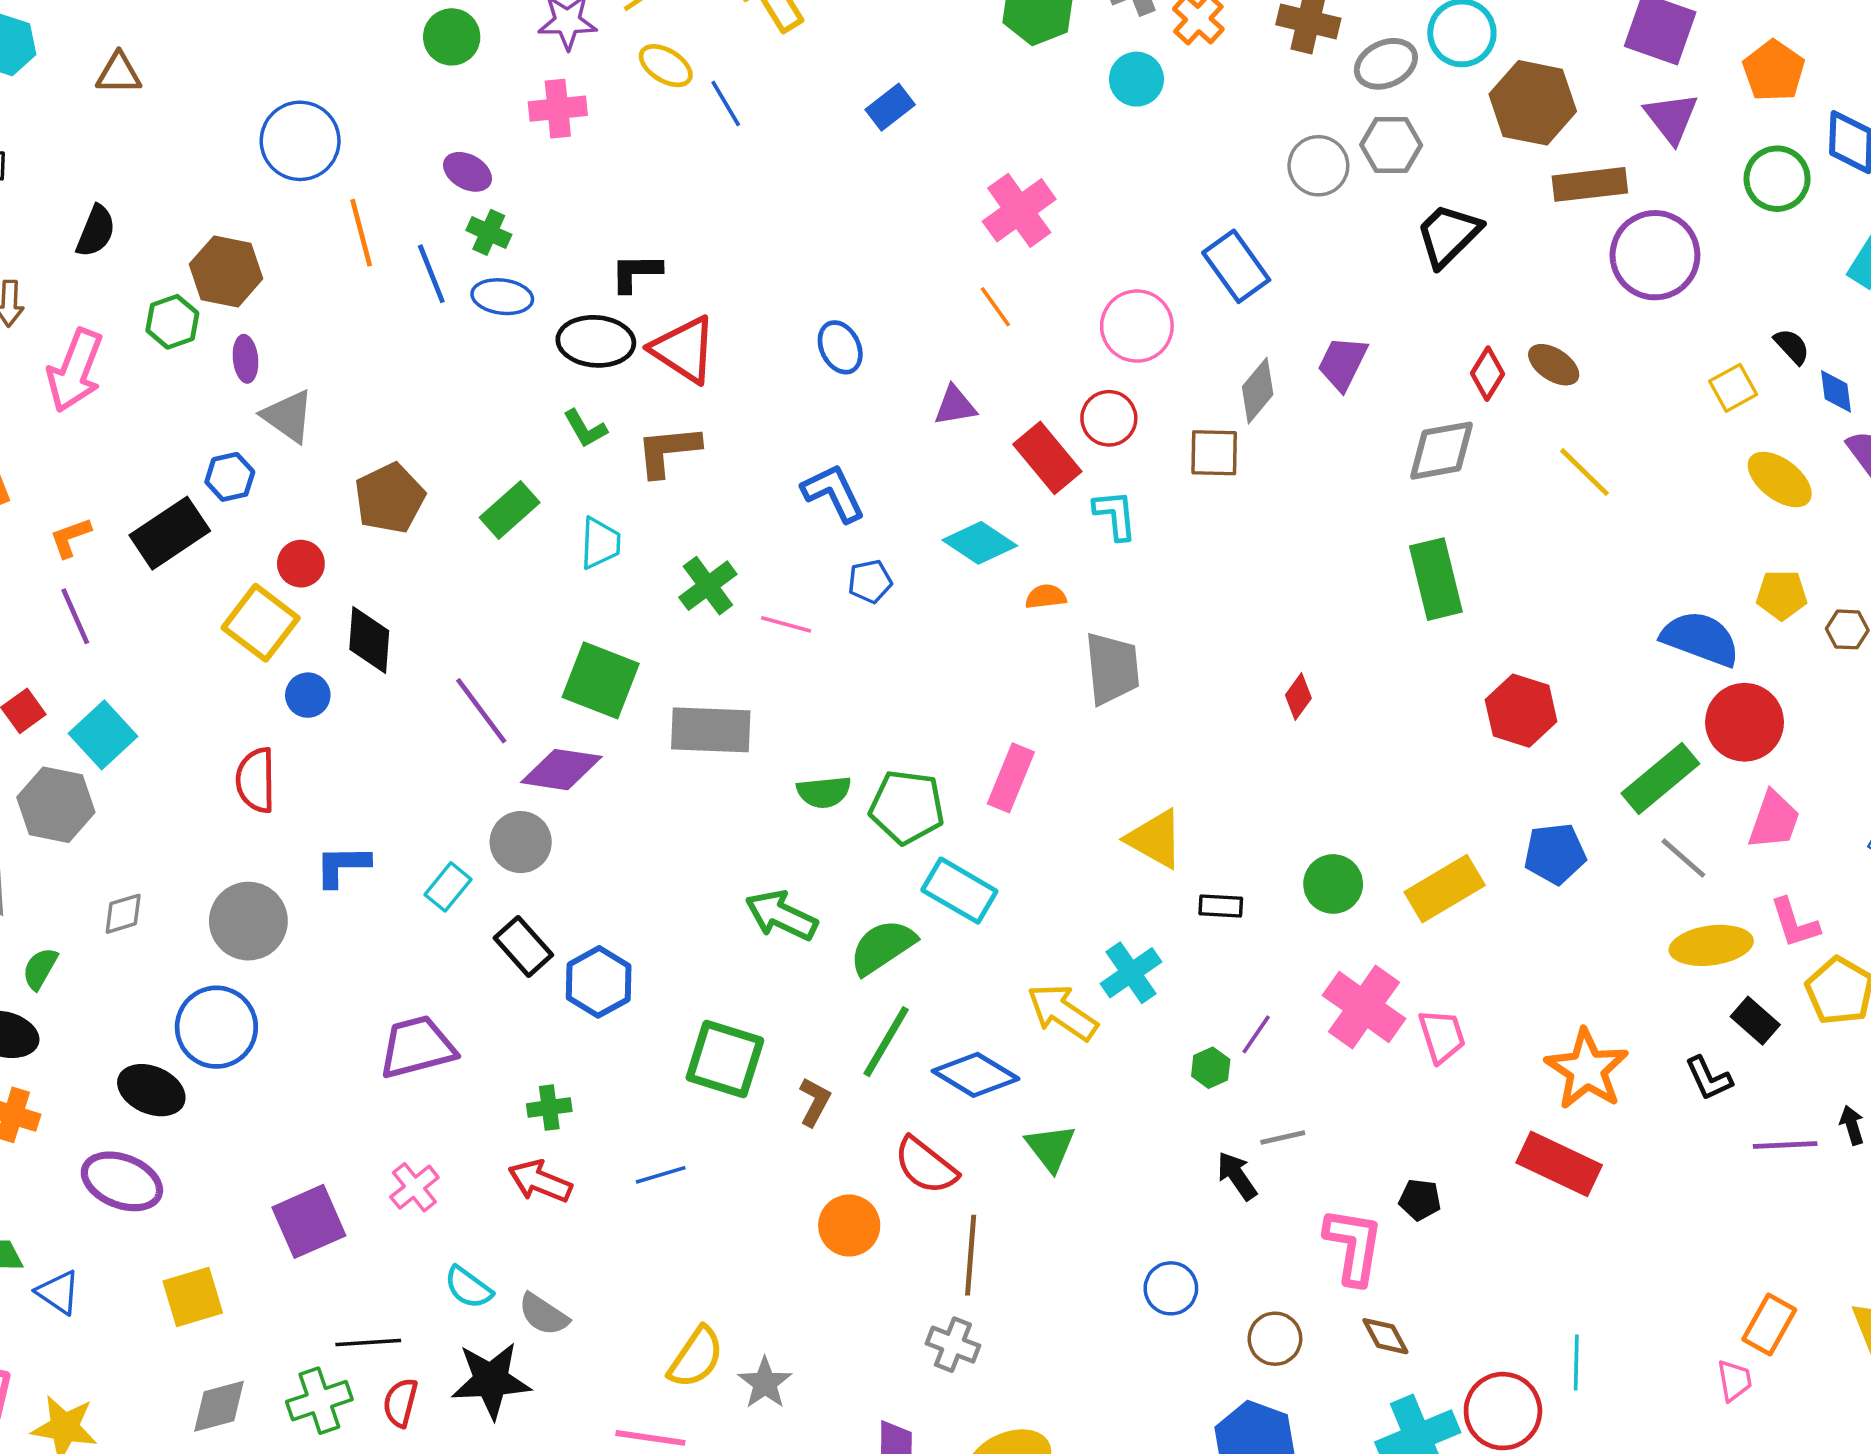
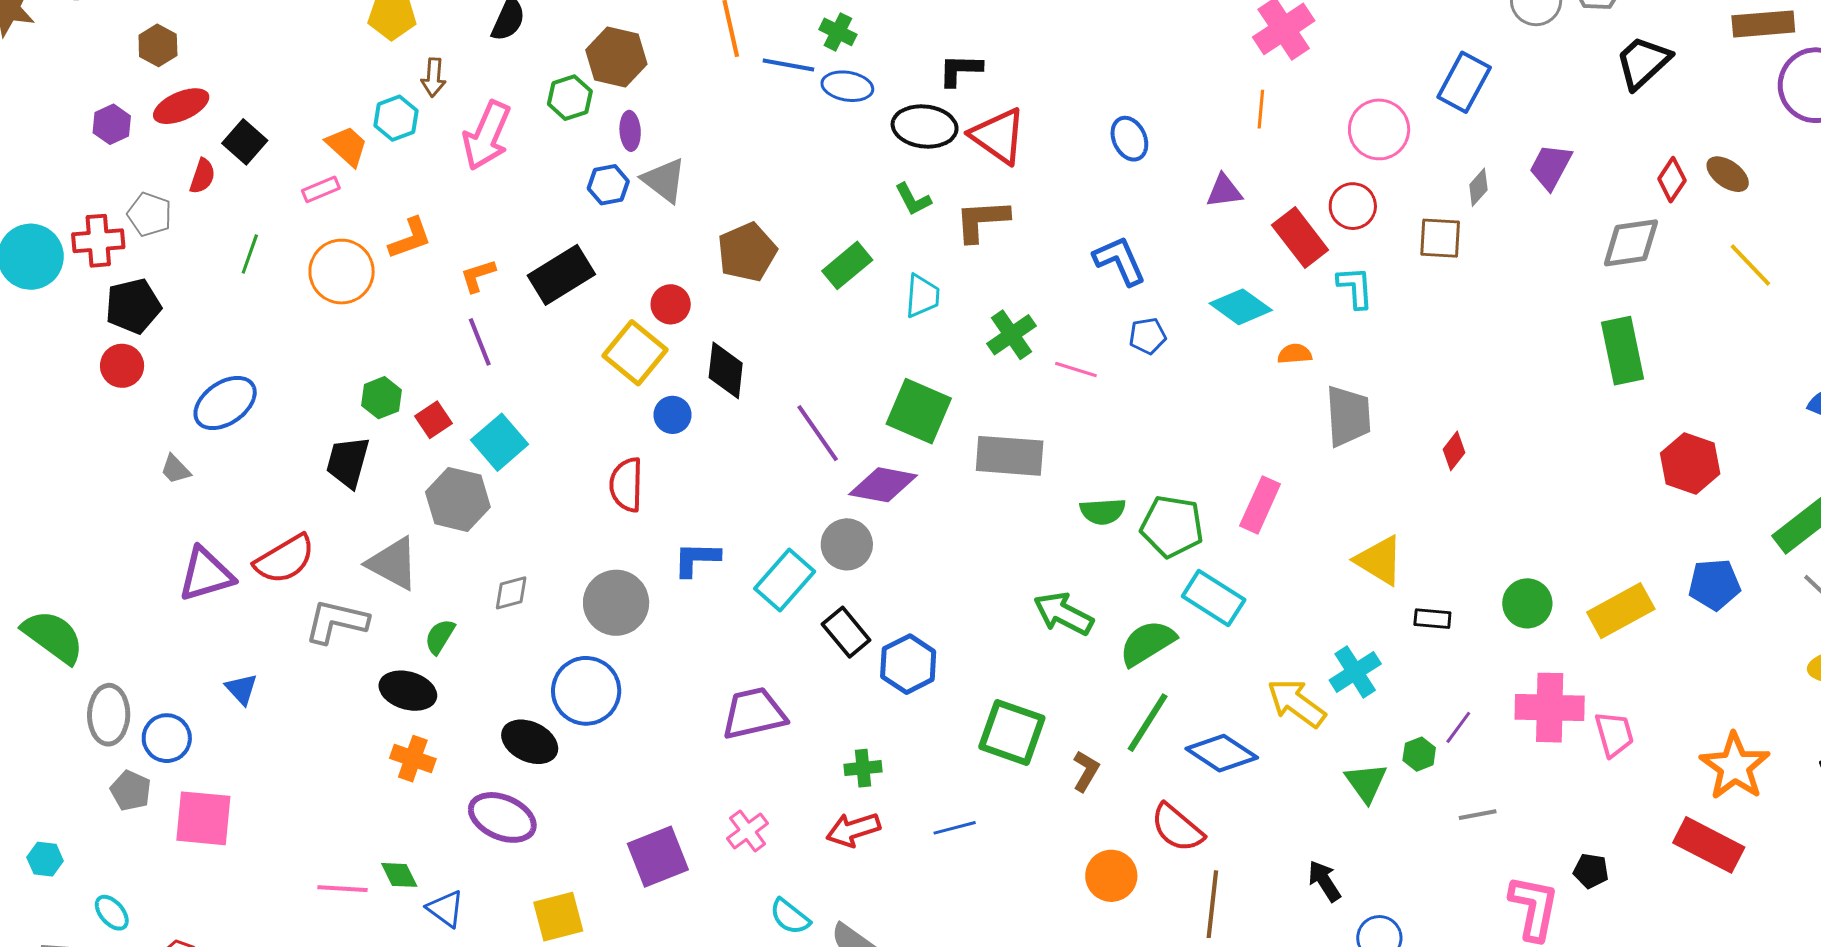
blue rectangle: (1236, 266) -> (1464, 82), turned 62
blue line: (431, 274) -> (788, 65), turned -60
orange line: (995, 307) -> (1261, 109), turned 39
gray diamond: (1258, 391) -> (1478, 187), size x0.7
blue hexagon: (230, 477) -> (608, 185), moved
red diamond: (1298, 697) -> (1454, 451), moved
cyan rectangle: (448, 887) -> (785, 580), size x1.5
pink cross: (1364, 1007) -> (1550, 708), turned -36
green triangle: (1051, 1148) -> (1366, 782), moved
black arrow: (1237, 1176) -> (1324, 881), moved
red arrow: (540, 1181) -> (853, 830), turned -42

